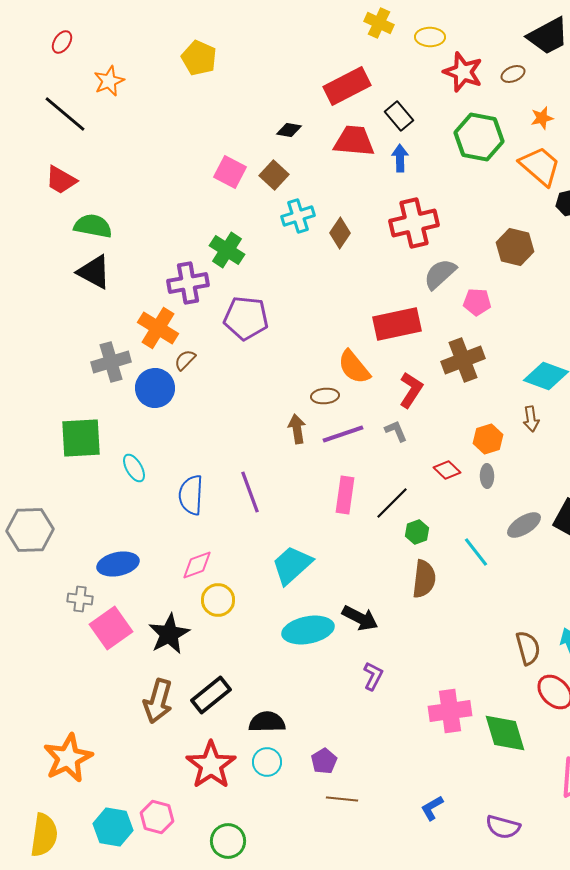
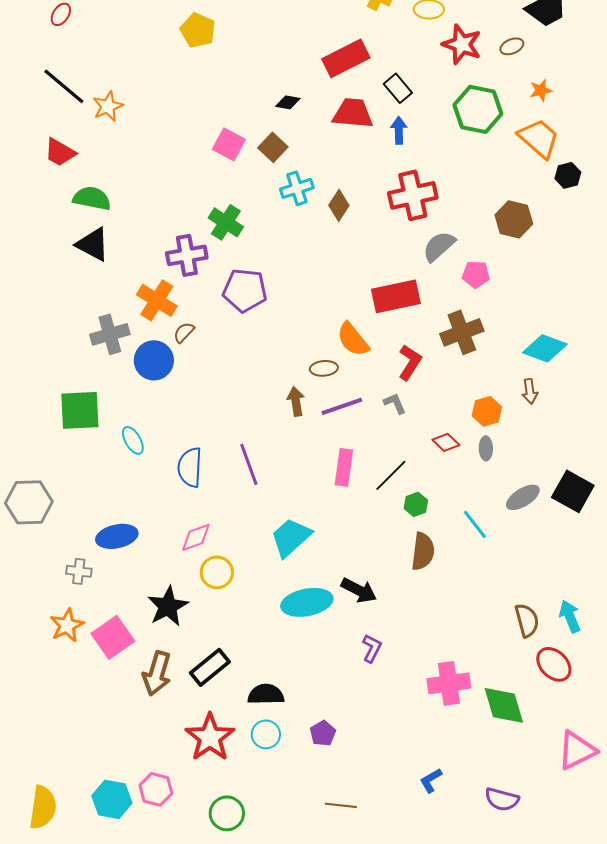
orange star: (109, 81) -> (108, 106), moved
pink square: (111, 628) -> (113, 637), moved
orange star: (68, 758) -> (67, 625), moved, size x0.7
brown line: (342, 799) -> (341, 805), moved

